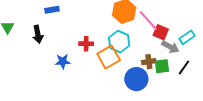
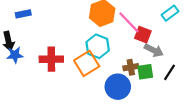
cyan rectangle: (187, 37) -> (170, 13), moved
red cross: (86, 44) -> (51, 59), moved, size x1.5
blue star: (63, 61) -> (15, 55), moved

